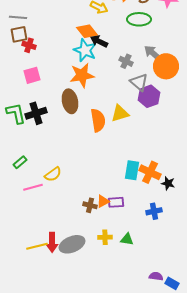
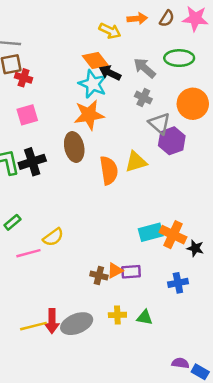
green ellipse: (139, 19) -> (179, 58), moved
gray arrow: (153, 53) -> (145, 68), moved
cyan rectangle: (132, 170) -> (151, 232), turned 66

